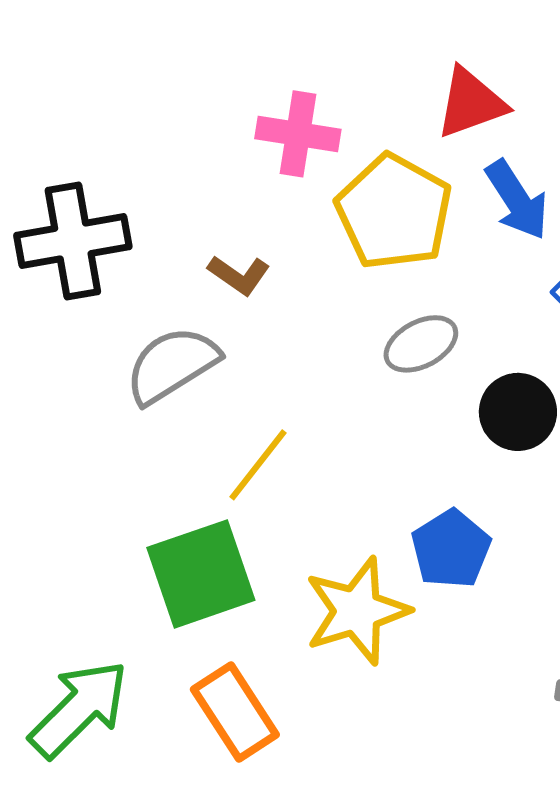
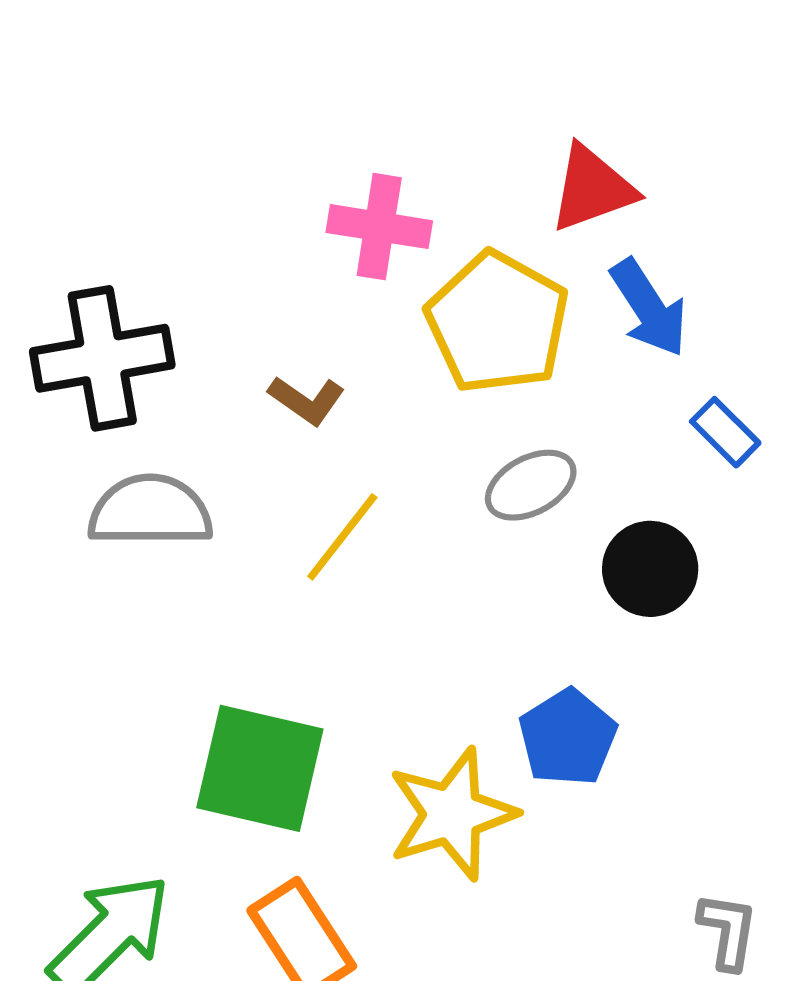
gray semicircle: (172, 365) -> (150, 511), moved, turned 32
yellow line: (258, 465) -> (342, 537), moved
green square: (201, 574) -> (260, 768), turned 32

